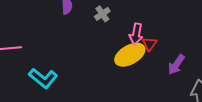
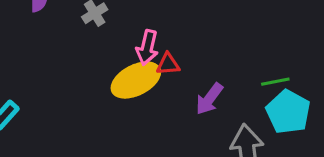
red triangle: (150, 44) -> (168, 64), turned 49

